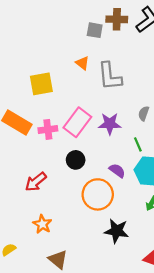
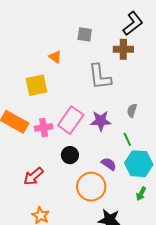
brown cross: (117, 19) -> (123, 49), moved
orange triangle: (82, 63) -> (55, 57), moved

